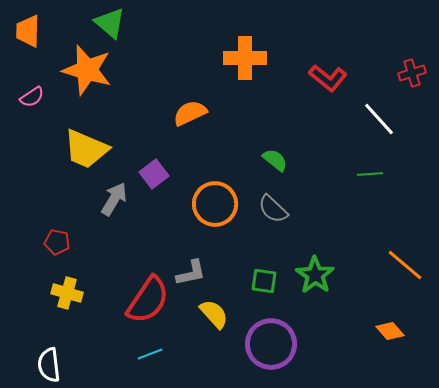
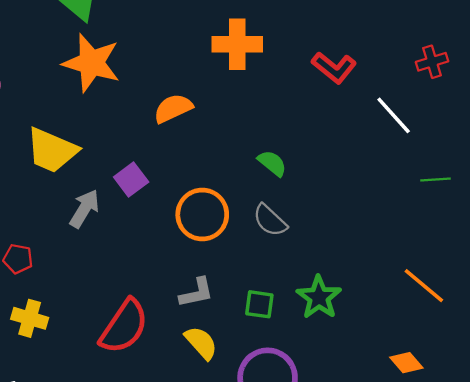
orange star: (87, 70) -> (91, 63), moved
green line: (370, 174) -> (436, 180), moved
gray L-shape: (191, 273) -> (196, 293), moved

